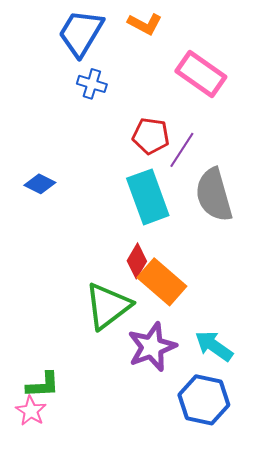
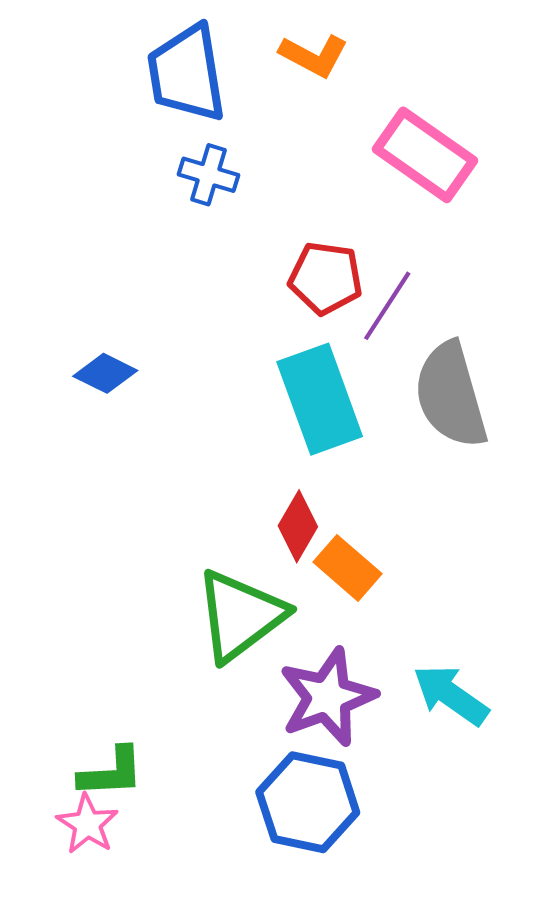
blue trapezoid: (81, 33) -> (187, 73), turned -40
orange rectangle: (162, 282) -> (348, 568), size x0.7
blue hexagon: (204, 400) -> (308, 802), moved

